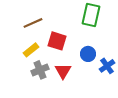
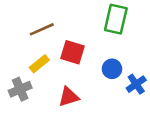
gray cross: (40, 70) -> (20, 89), moved
red triangle: (63, 71) -> (69, 97), moved, turned 42

